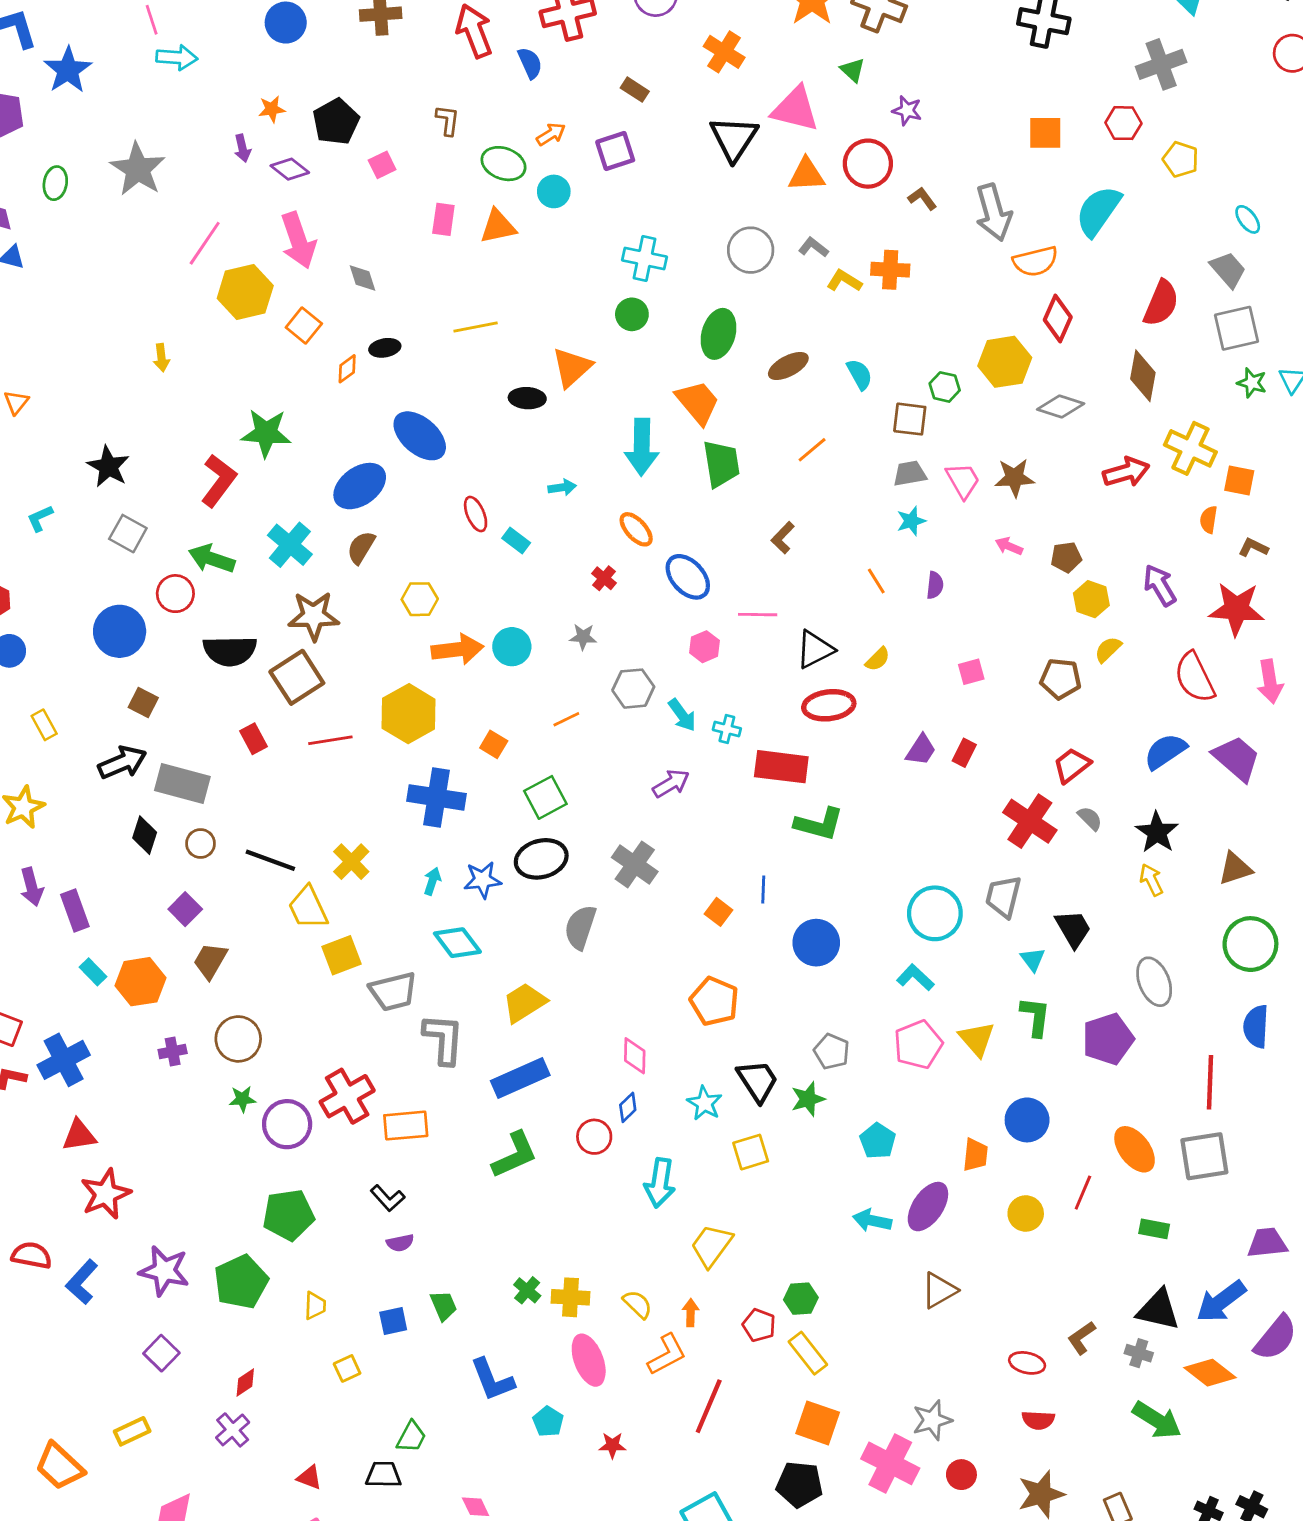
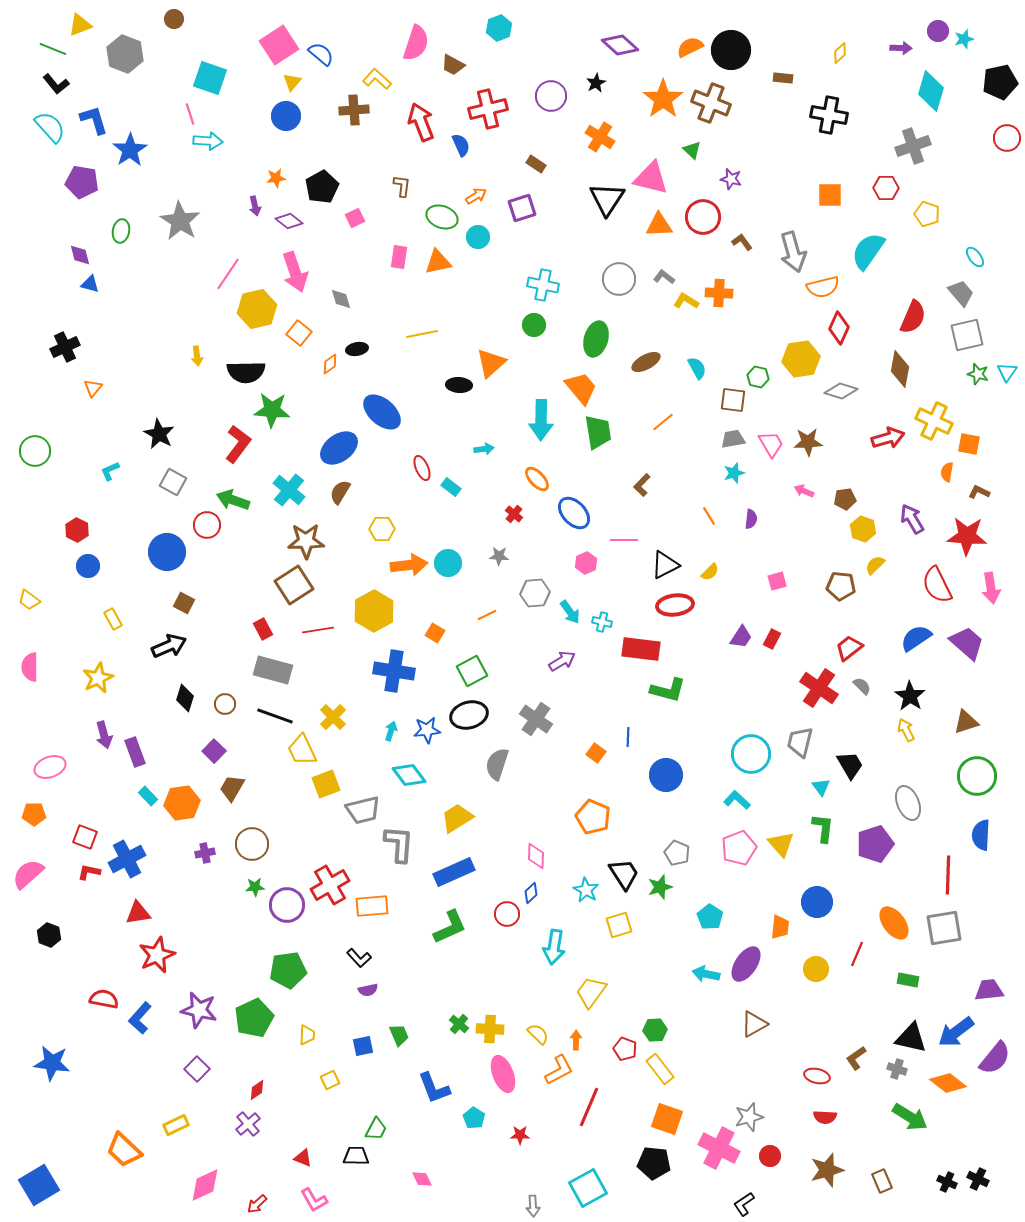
black semicircle: (230, 651) -> (246, 372), moved
gray rectangle: (182, 783) -> (273, 670), moved

